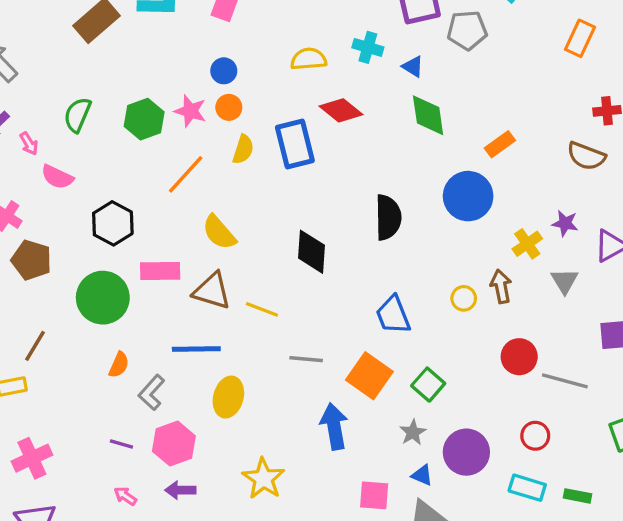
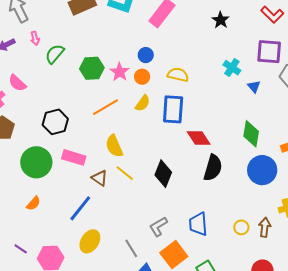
yellow semicircle: (309, 59) -> (178, 75), moved
red diamond: (341, 110) -> (199, 138), moved
green diamond: (428, 115) -> (251, 134), moved
pink arrow: (29, 144) -> (35, 38), moved
pink semicircle: (57, 177) -> (17, 83), moved
brown triangle: (212, 291) -> (100, 178), size x0.7
yellow line: (262, 309) -> (125, 173), moved
blue line: (196, 349) -> (80, 208), turned -68
gray line: (306, 359) -> (131, 248), moved, turned 36
gray L-shape: (152, 392) -> (158, 227), moved

